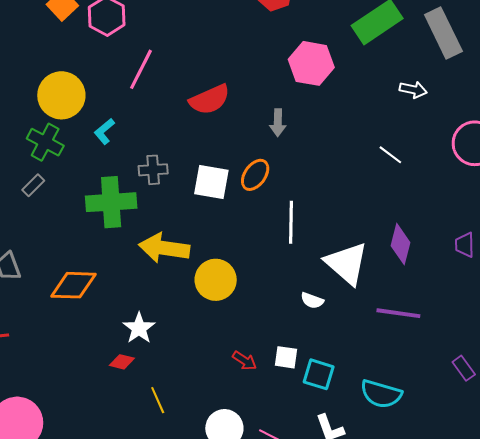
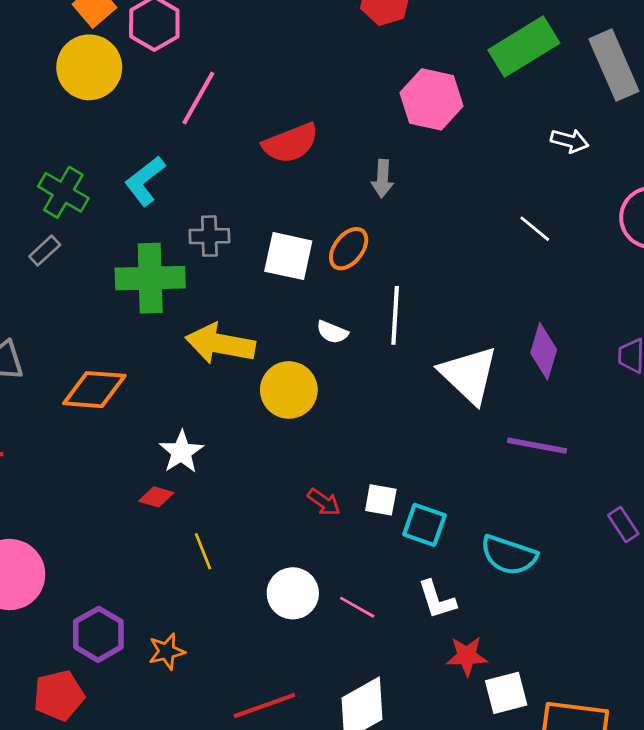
yellow circle: (61, 95) -> (89, 67), moved
cyan L-shape: (104, 131) -> (145, 181), size x1.4
white semicircle: (312, 300) -> (332, 332), moved

